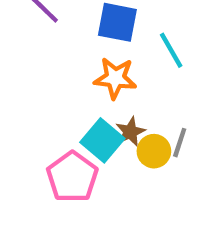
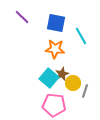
gray line: (180, 143) -> (85, 91), moved
pink pentagon: (72, 177) -> (54, 105), moved, turned -30

